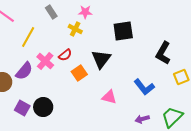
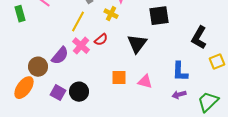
yellow line: (28, 37) -> (78, 22), moved
orange square: (79, 73) -> (119, 78), moved, turned 35
blue L-shape: (144, 87) -> (180, 72), turned 40
purple arrow: (142, 119) -> (179, 95), moved

